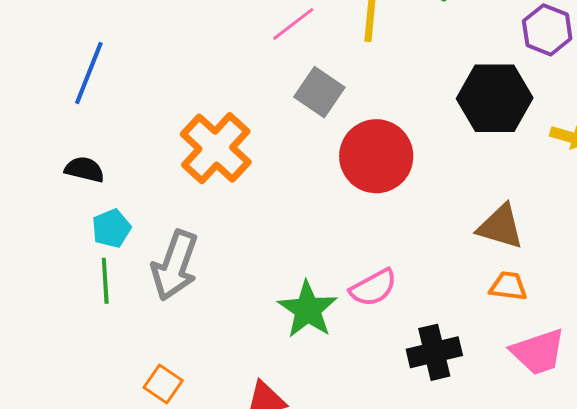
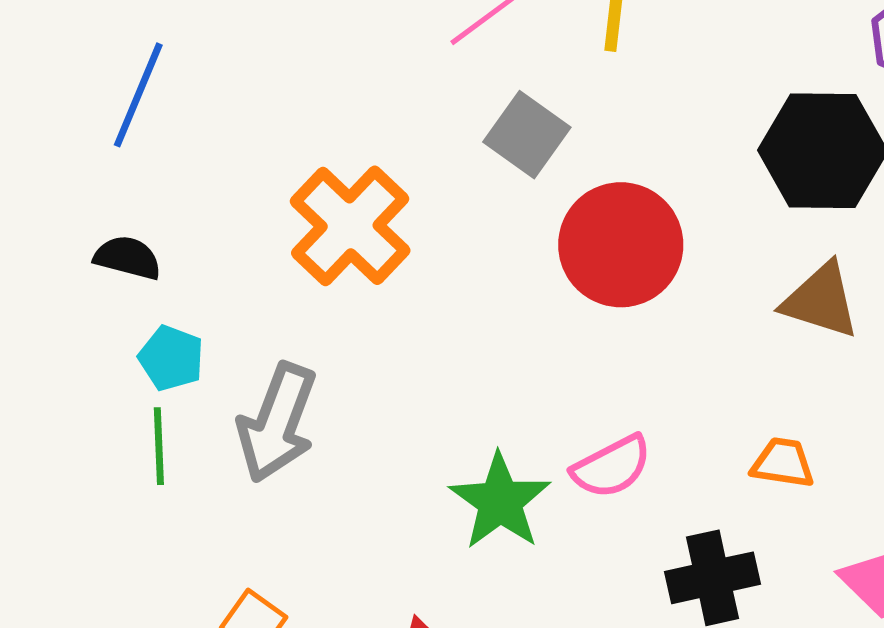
brown triangle: (500, 227) -> (821, 301), moved
cyan pentagon: (111, 228) -> (171, 358), turned -30
orange trapezoid: (508, 286) -> (783, 463), moved

